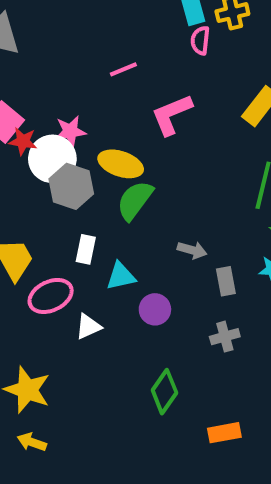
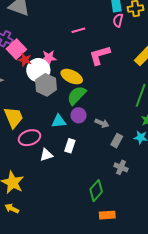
white rectangle: (86, 249) -> (70, 146), moved
cyan triangle: (121, 276) -> (59, 121), moved
gray rectangle: (226, 281) -> (117, 141), turned 32
purple circle: (155, 309) -> (78, 115), moved
gray cross: (225, 337) -> (121, 167), moved, turned 32
green diamond: (164, 392) -> (96, 191), moved

